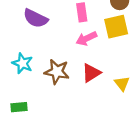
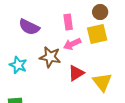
brown star: (57, 72) -> (50, 57), moved
yellow triangle: (122, 83) -> (102, 82), size x1.5

